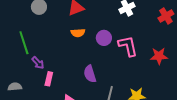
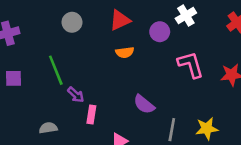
purple circle: (104, 38) -> (160, 32), moved
purple semicircle: (90, 74) -> (144, 104), turned -30

